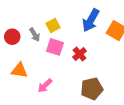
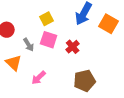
gray arrow: (35, 35) -> (29, 45), moved
orange triangle: (19, 70) -> (14, 63), turned 36

